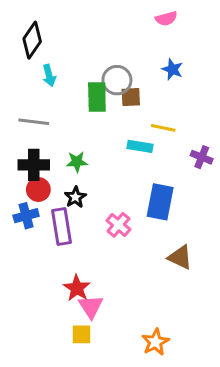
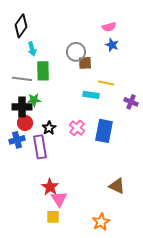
pink semicircle: (166, 18) -> (109, 27), moved
green rectangle: (97, 97) -> (43, 71), moved
green star: (77, 162) -> (34, 100), moved
pink cross: (118, 225) -> (77, 128), moved
brown triangle: (180, 257) -> (117, 186), moved

